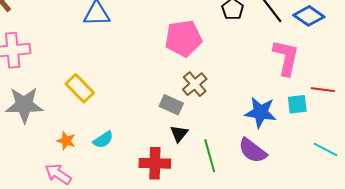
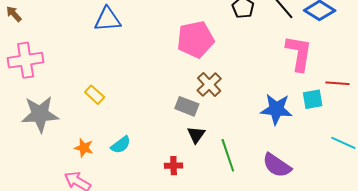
yellow rectangle: (80, 88) -> (95, 95), size x0.7
purple semicircle: (253, 151) -> (277, 165), moved
red cross: (155, 163) -> (174, 166), size x0.6

